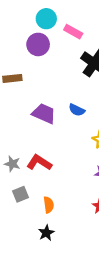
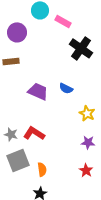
purple circle: (38, 44) -> (17, 32), moved
gray square: (21, 194) -> (18, 160), size x1.6

